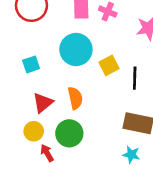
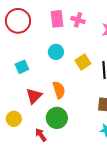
cyan circle: (76, 49) -> (56, 52), size x0.6
yellow circle: (34, 131) -> (14, 119), moved

